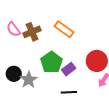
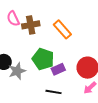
green pentagon: (52, 62) -> (43, 59), turned -30

